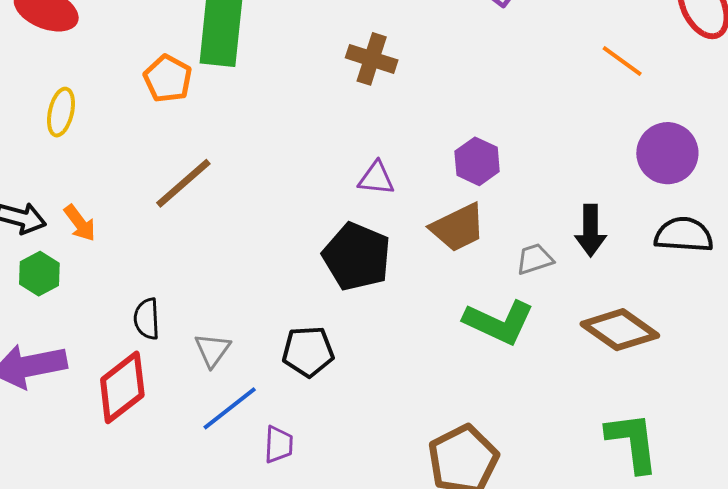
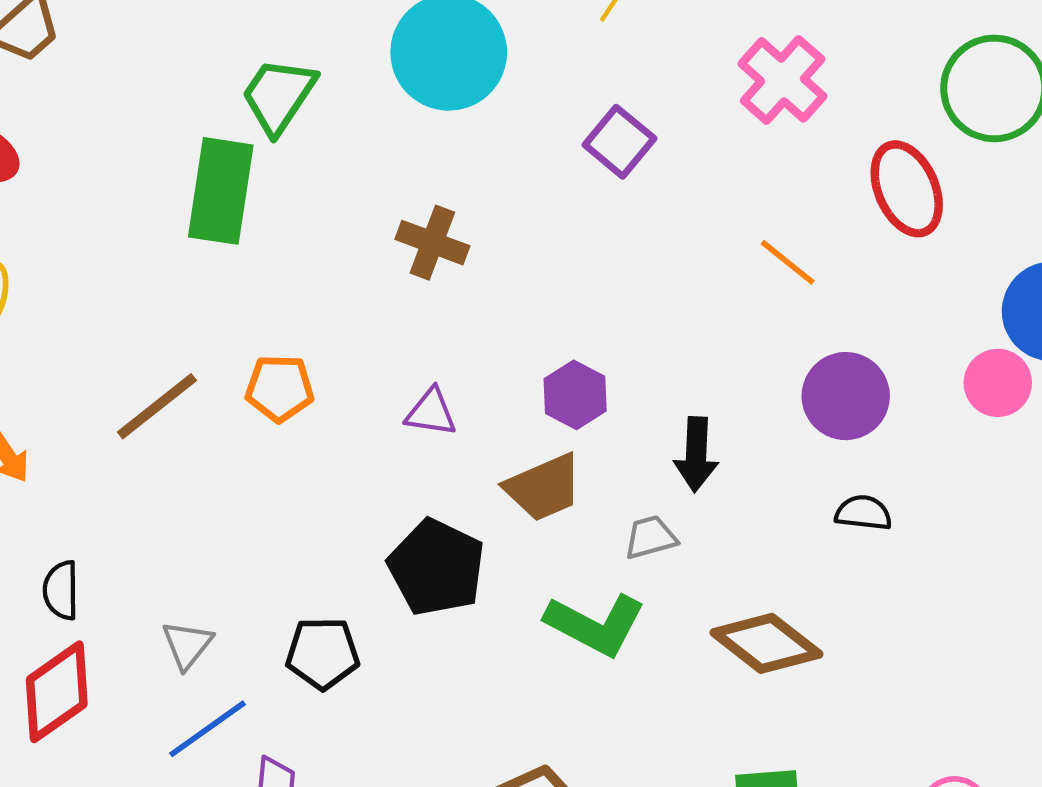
orange pentagon: (168, 79) -> (280, 388), moved, turned -30
black arrow: (591, 230) -> (696, 454), moved
black semicircle: (684, 235) -> (863, 513), size x0.7
black pentagon: (357, 257) -> (436, 567), moved
black semicircle: (147, 319) -> (61, 590), moved

